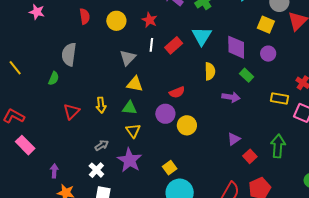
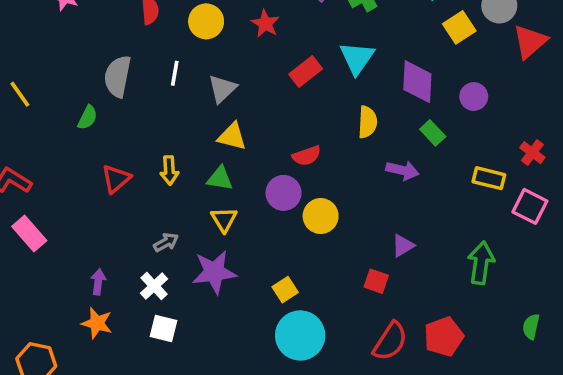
yellow square: (266, 25) -> (459, 27), moved, turned 30
white line: (151, 45) -> (175, 73), moved
red square: (250, 156) -> (376, 281), moved, turned -32
purple star: (130, 160) -> (214, 272), turned 30
purple arrow: (54, 171) -> (98, 282), moved

